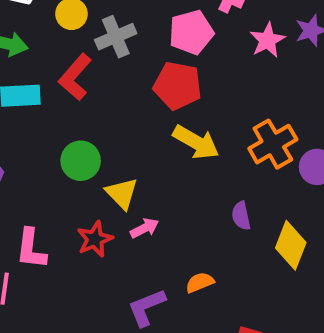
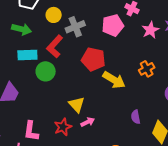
red pentagon: (178, 86) -> (93, 59), moved
orange cross: (273, 144) -> (147, 69), moved, size x0.7
green circle: (81, 161) -> (46, 71), moved

